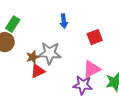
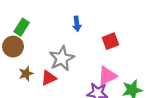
gray star: (50, 53) -> (62, 58), turned -30
brown star: (33, 57) -> (26, 74), moved

